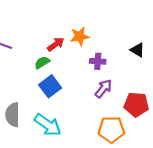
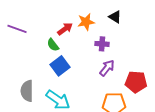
black triangle: (137, 50) -> (115, 17), moved
green semicircle: (42, 62) -> (53, 45), turned -96

